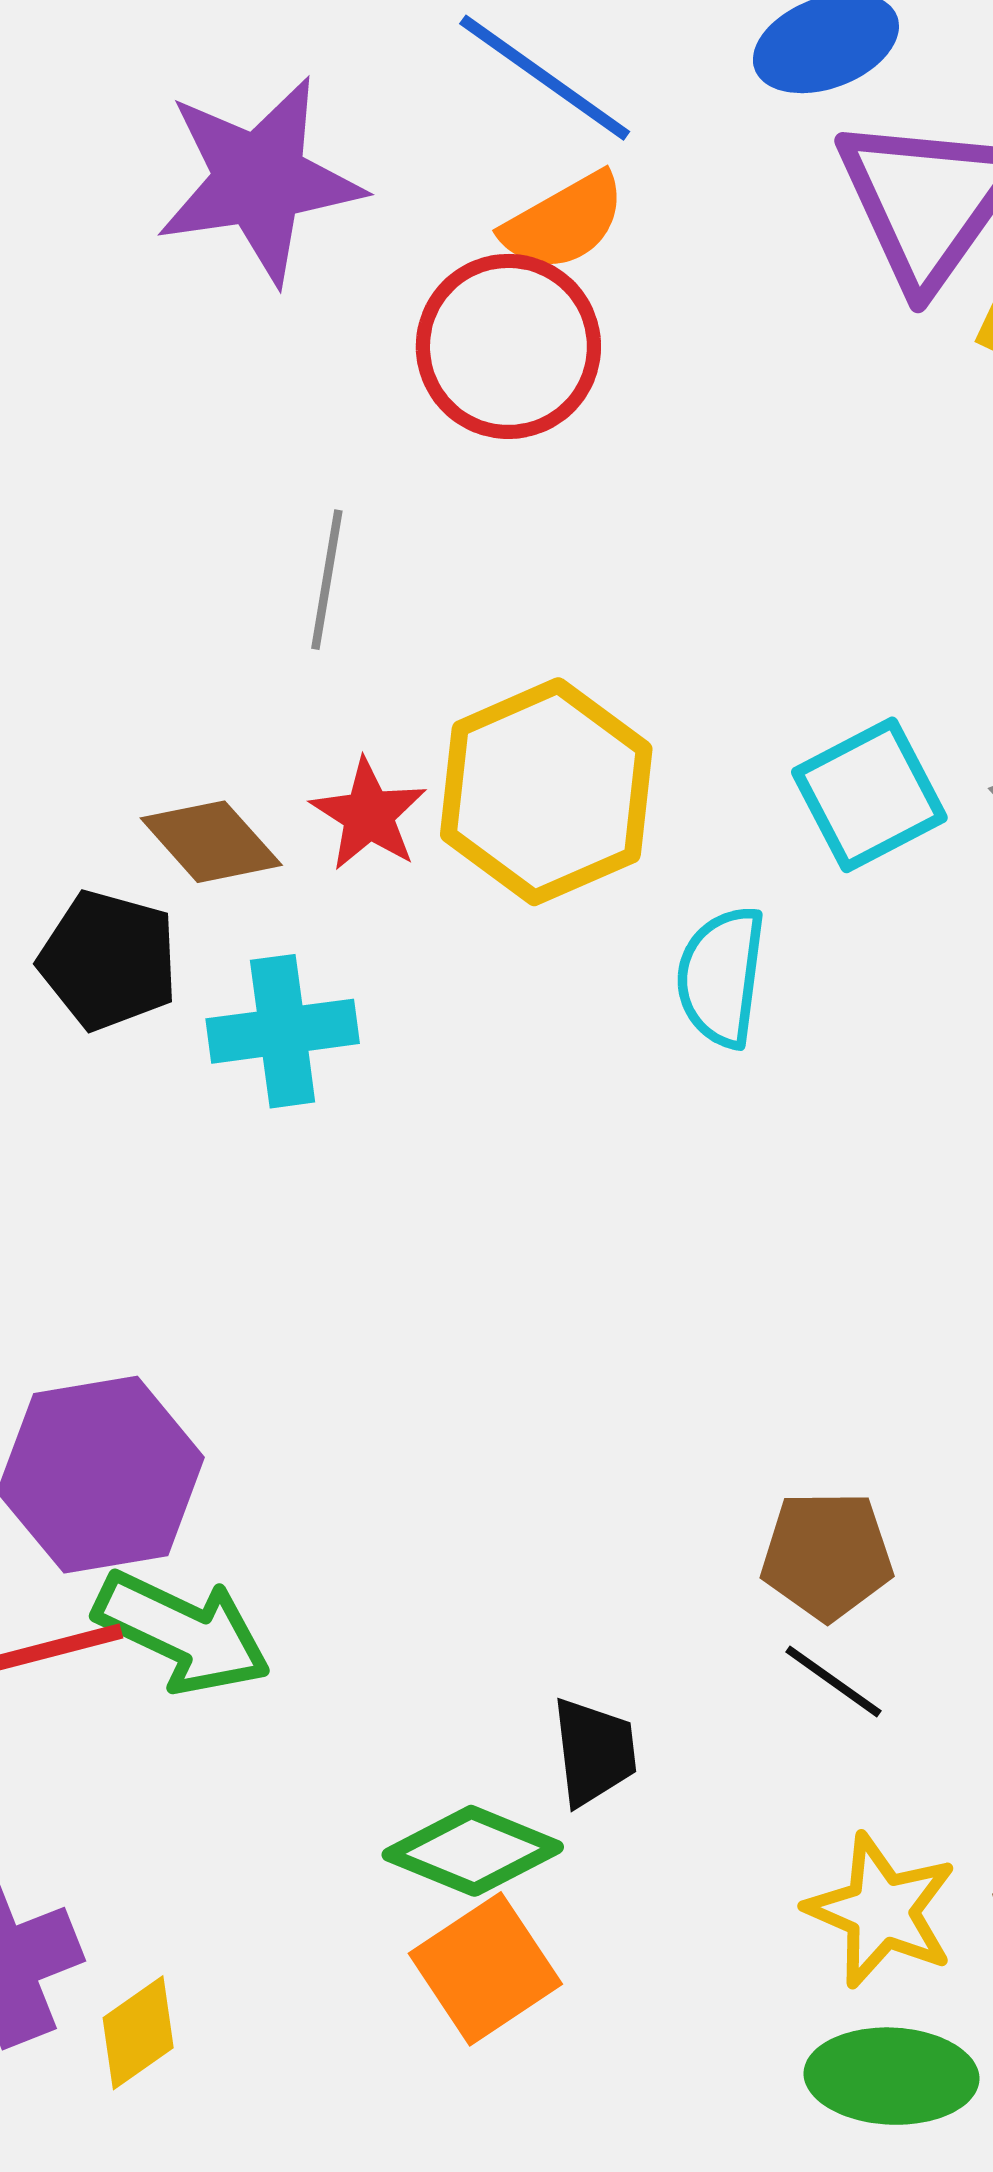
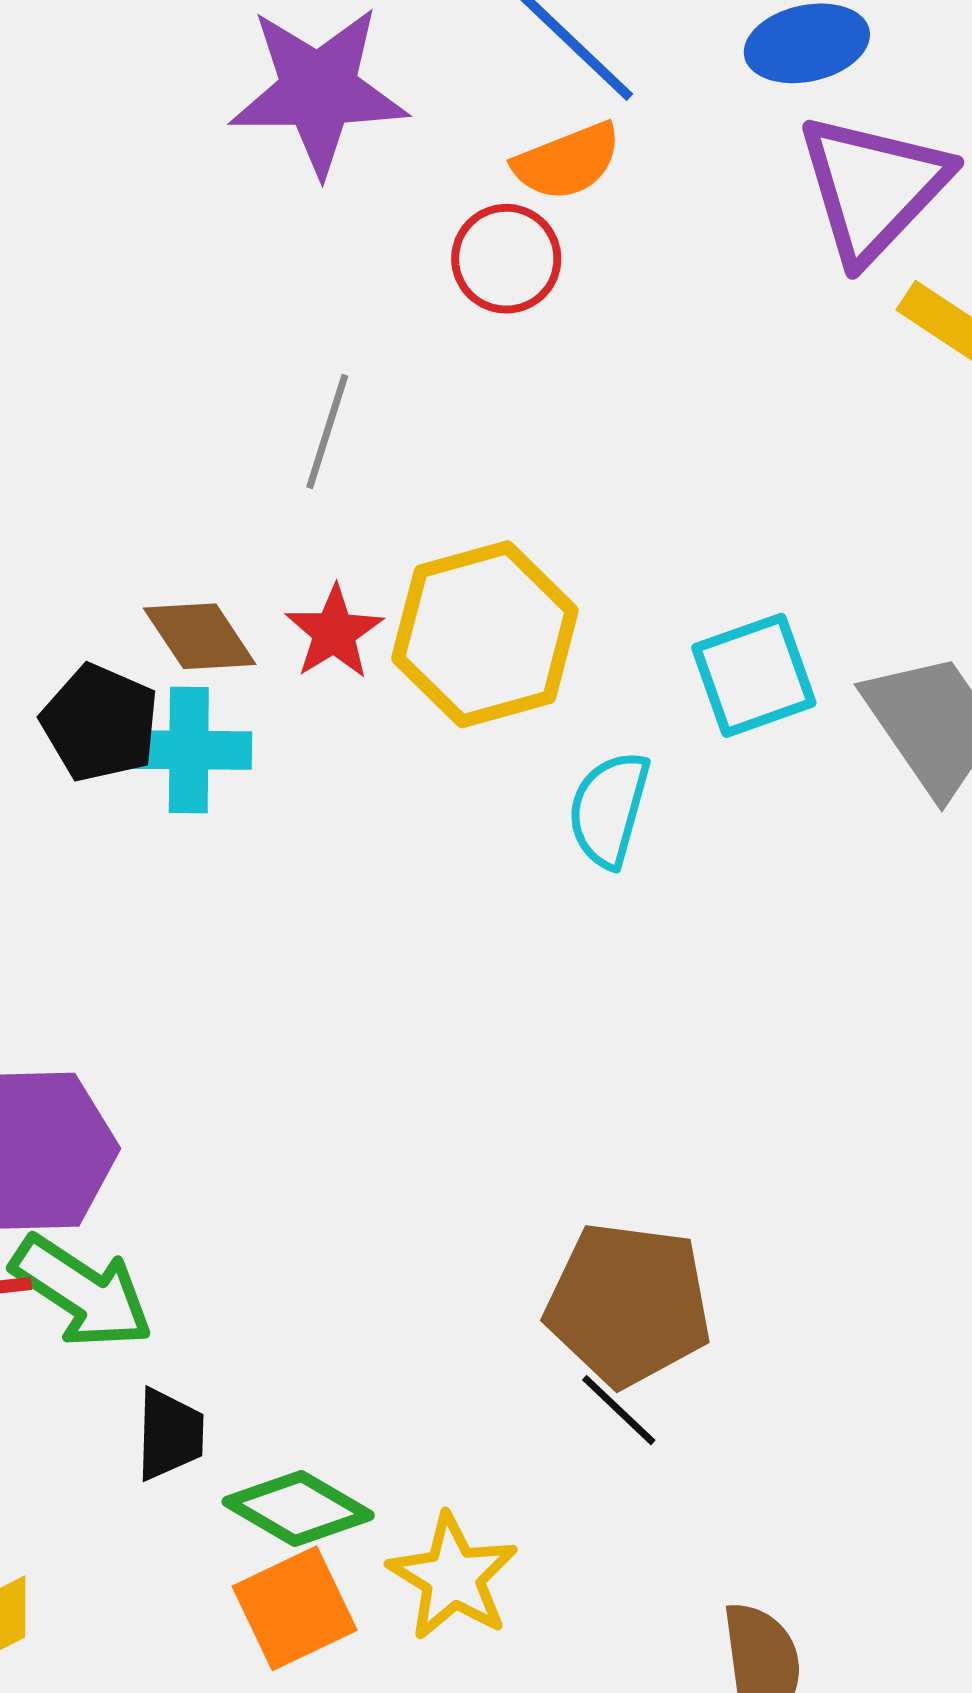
red circle: (508, 346) -> (506, 259), size x0.7
cyan cross: (283, 1031) -> (189, 750), moved
brown pentagon: (827, 1555) -> (628, 1304), size x1.5
black trapezoid: (594, 1752) -> (170, 1434), moved
yellow star: (881, 1911) -> (453, 1577), moved

